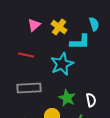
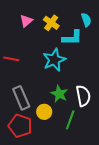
red line: (26, 55) -> (11, 59), moved
gray rectangle: (29, 88) -> (21, 98), moved, turned 70
white semicircle: (91, 100) -> (83, 96), size x1.5

